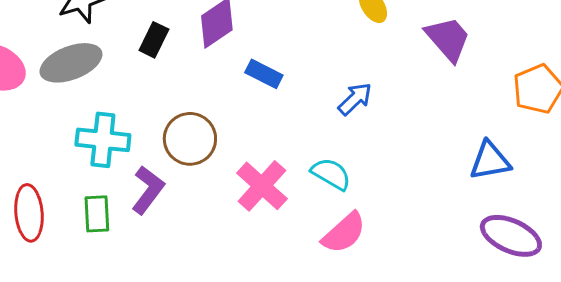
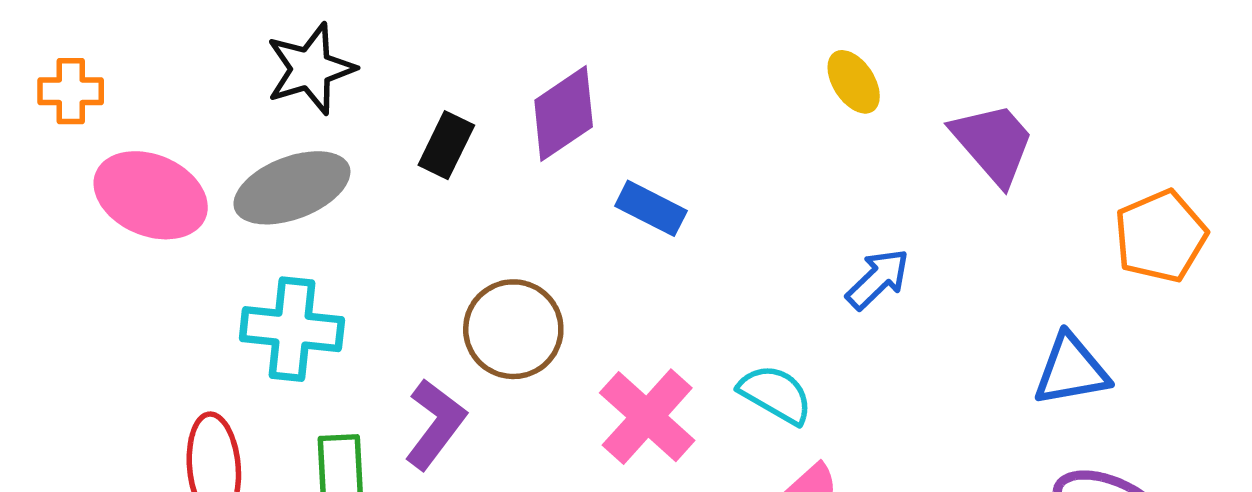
blue arrow: (355, 99) -> (878, 279), moved
cyan cross: (103, 140) -> (292, 329), moved

